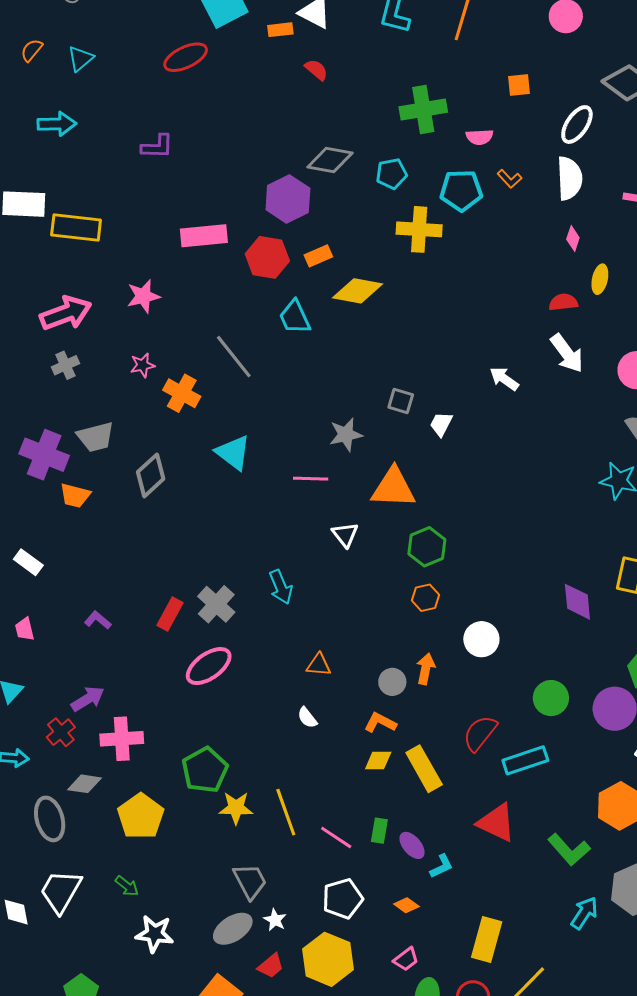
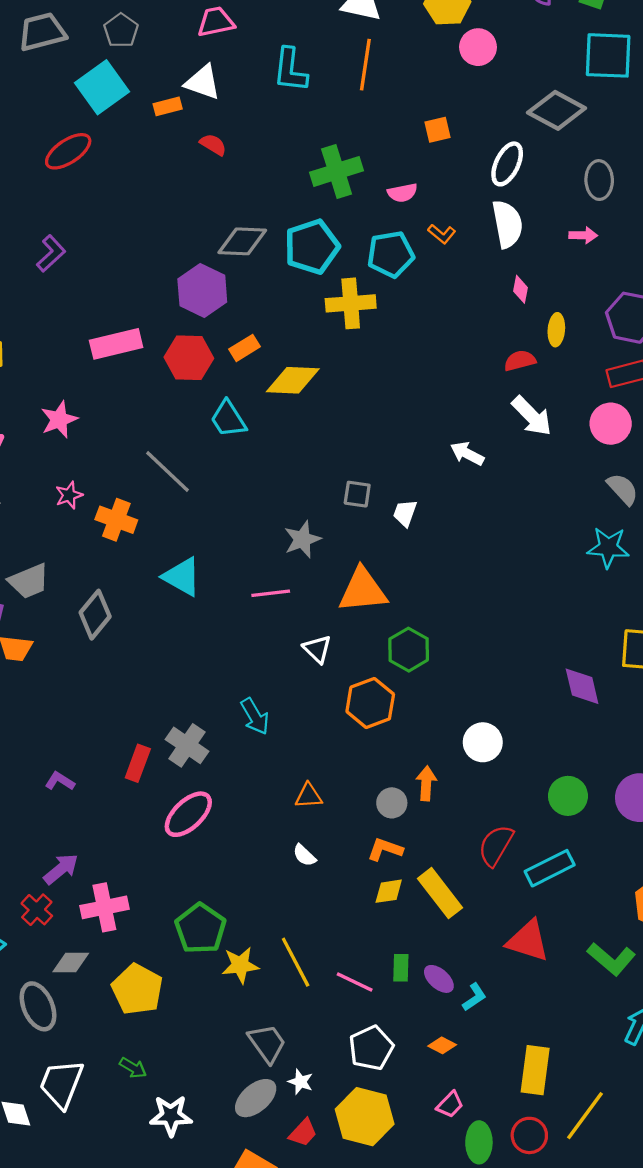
purple L-shape: (157, 147) -> (51, 253), turned -36
cyan pentagon: (392, 174) -> (312, 247), size x1.6
orange hexagon: (425, 598) -> (370, 703), moved, size x1.6

